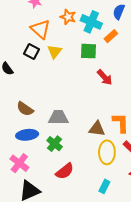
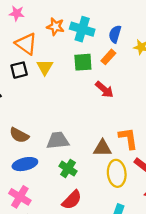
blue semicircle: (119, 12) -> (115, 34), moved
orange rectangle: (111, 36) -> (108, 57), moved
black square: (31, 52) -> (19, 70), turned -35
green cross: (55, 144) -> (68, 169), moved

